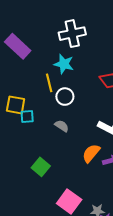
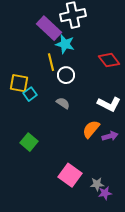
purple rectangle: (18, 46) -> (49, 28), moved
cyan square: (27, 116) -> (30, 94), turned -32
green square: (41, 167) -> (29, 142), moved

